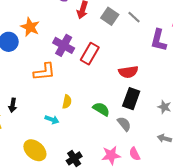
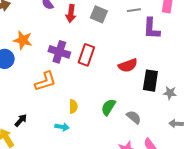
gray line: (134, 17) -> (134, 10), moved, turned -40
black rectangle: (131, 99) -> (150, 81), moved
black arrow: (13, 105) -> (21, 120), turned -136
green semicircle: (101, 109) -> (108, 107), turned -78

